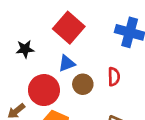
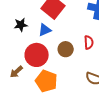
blue triangle: (67, 63) -> (45, 30), moved

